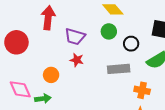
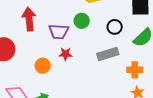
green circle: (109, 31) -> (82, 21), moved
orange circle: (51, 75) -> (43, 66), moved

